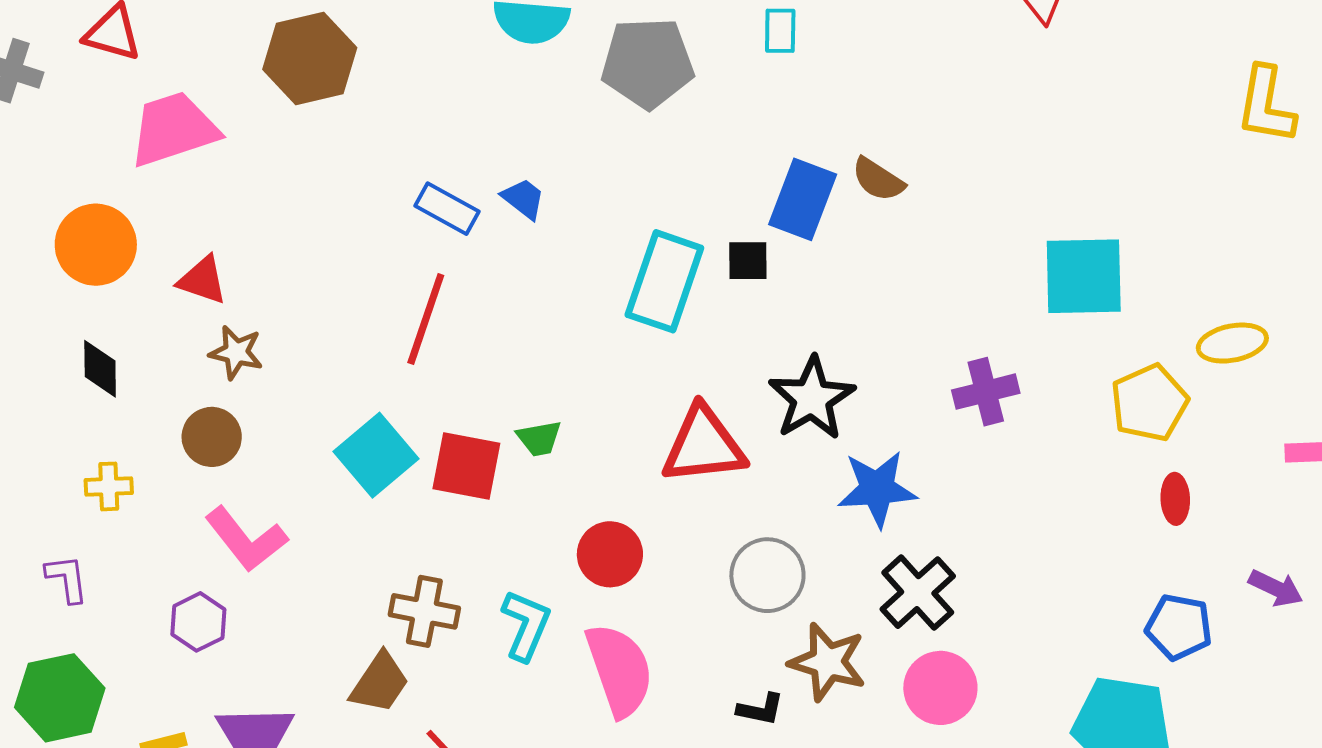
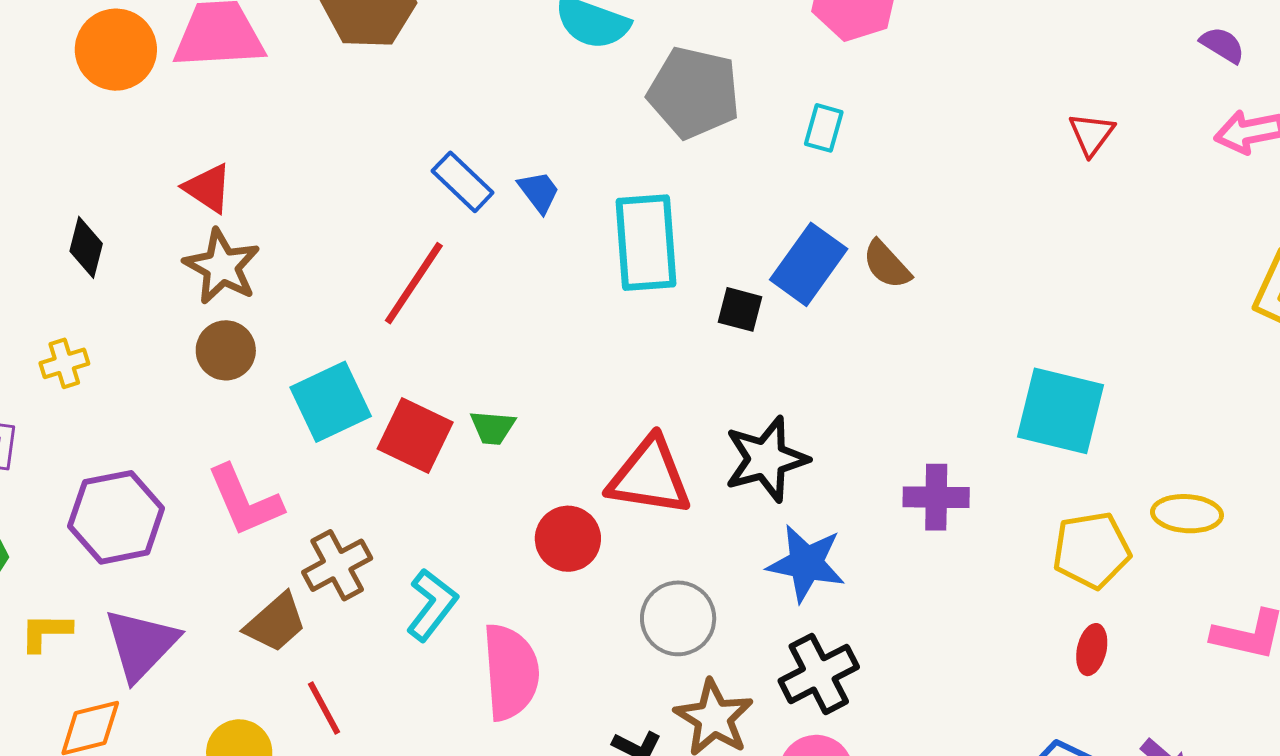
cyan rectangle: (780, 31) -> (824, 128), moved
orange circle: (96, 245) -> (116, 50), moved
cyan rectangle: (664, 281) -> (646, 243), moved, turned -38
brown star: (236, 352) -> (222, 267), size x1.4
brown circle: (212, 437) -> (226, 350), moved
yellow cross: (109, 486) -> (64, 363), turned -30
pink L-shape: (246, 539) -> (245, 501), moved
red circle: (610, 554) -> (568, 539), moved
brown cross: (424, 611) -> (337, 565), turned 36
purple hexagon: (198, 622) -> (116, 517), size x1.6

